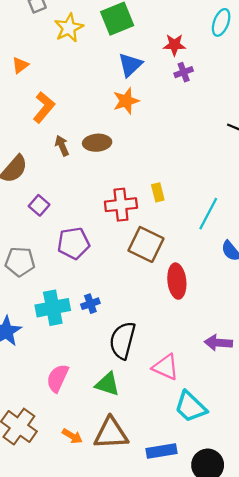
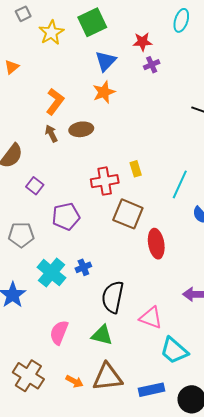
orange L-shape: (44, 107) -> (55, 102), moved
cyan cross: (53, 308) -> (51, 273), turned -36

